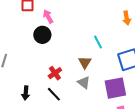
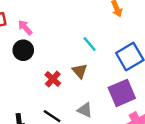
red cross: (55, 73) -> (53, 79), moved
gray triangle: (84, 82) -> (85, 110), moved

